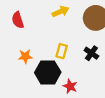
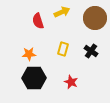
red semicircle: (18, 20) -> (38, 21), moved
black hexagon: (48, 72) -> (34, 78), moved

